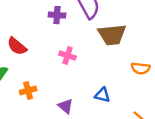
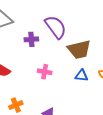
blue triangle: (102, 95) -> (82, 76), moved

